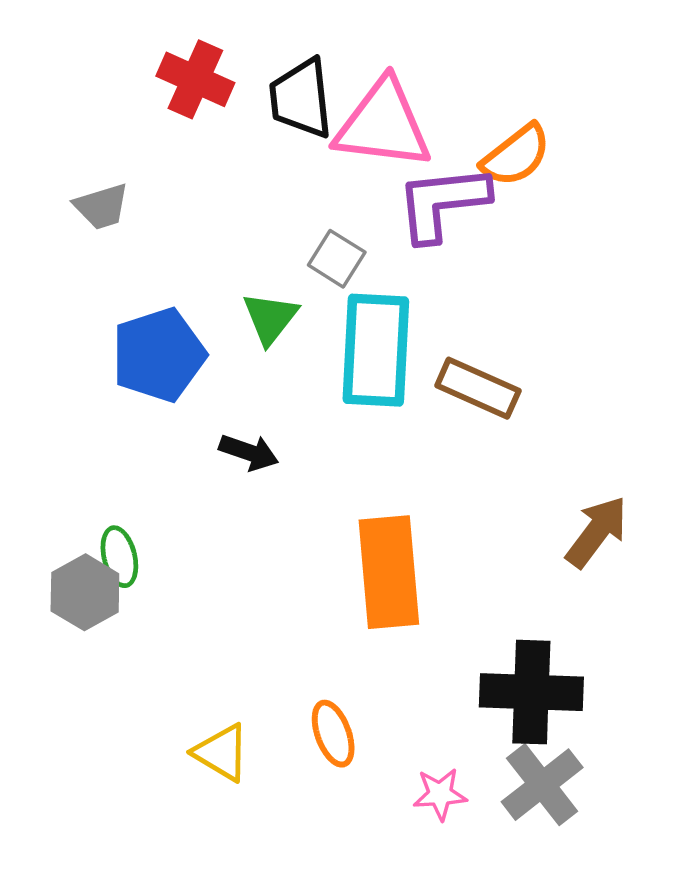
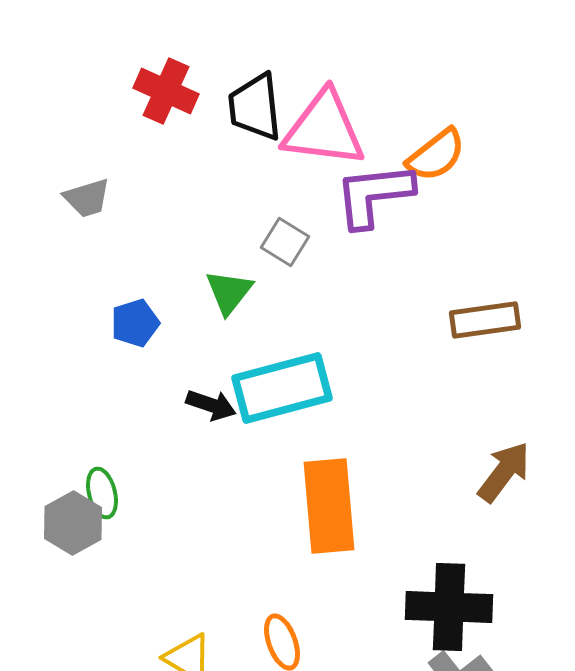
cyan rectangle: (376, 350) -> (282, 388), moved, turned 72
blue pentagon: (159, 355) -> (135, 323), size x0.6
brown rectangle: (478, 388) -> (485, 320), moved, turned -32

